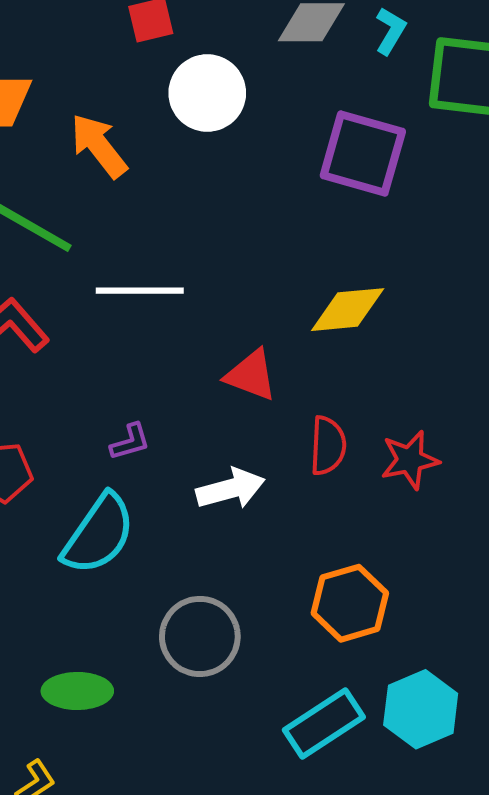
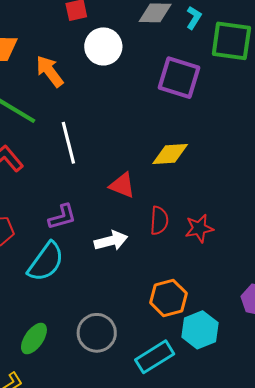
white line: (140, 291) -> (68, 143), turned 75
purple L-shape: (130, 442) -> (62, 217), size x1.4
gray circle: (200, 636) -> (97, 333), moved
green ellipse: (77, 691) -> (34, 339), turned -56
cyan hexagon: (421, 709) -> (200, 330), moved

